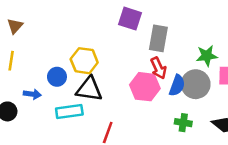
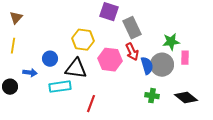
gray rectangle: (158, 38) -> (132, 28), turned -35
yellow hexagon: (84, 61) -> (83, 40), moved
blue semicircle: (177, 85) -> (147, 66), turned -36
pink hexagon: (145, 87) -> (110, 60), moved

